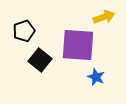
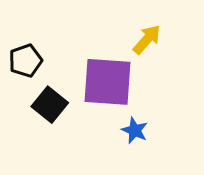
yellow arrow: (104, 17) -> (147, 39), turned -30

